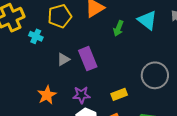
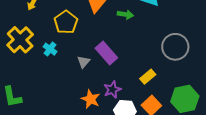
green arrow: (118, 28) -> (125, 14), turned -84
cyan cross: (36, 36) -> (50, 49), turned 32
orange star: (47, 95) -> (91, 99), moved

